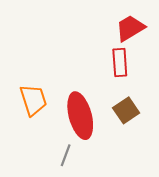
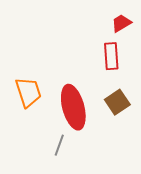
red trapezoid: (130, 28) -> (121, 23), size x0.7

